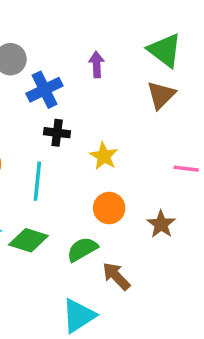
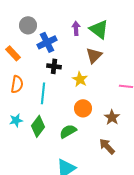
green triangle: (165, 50) -> (99, 29), moved
brown triangle: (161, 95) -> (94, 55), moved
green diamond: (28, 240) -> (38, 126), turned -70
brown arrow: (116, 276) -> (107, 146), moved

